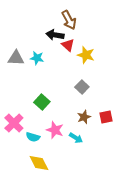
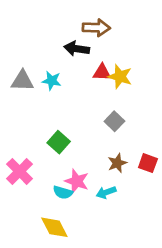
brown arrow: (69, 20) -> (96, 28), turned -60
red triangle: (68, 45) -> (102, 72), moved, turned -40
red square: (106, 117) -> (148, 163), turned 32
cyan semicircle: (33, 137) -> (63, 192), moved
cyan arrow: (76, 138) -> (106, 192), turned 128

